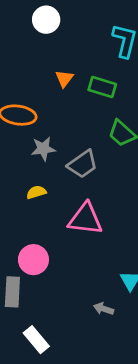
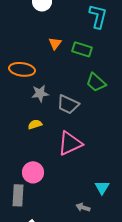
gray trapezoid: (83, 164) -> (68, 104), turned 60
pink triangle: (85, 219) -> (70, 143), turned -32

